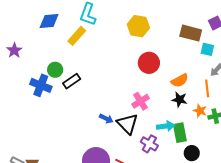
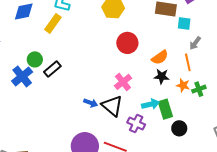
blue cross: (41, 85) -> (22, 76), turned 35

